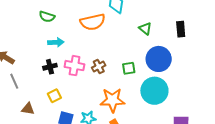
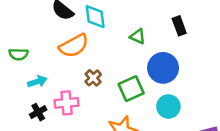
brown cross: (99, 66) -> (93, 78), moved
green square: (129, 68) -> (131, 89), size x1.5
cyan circle: (154, 91) -> (168, 106), size x0.7

